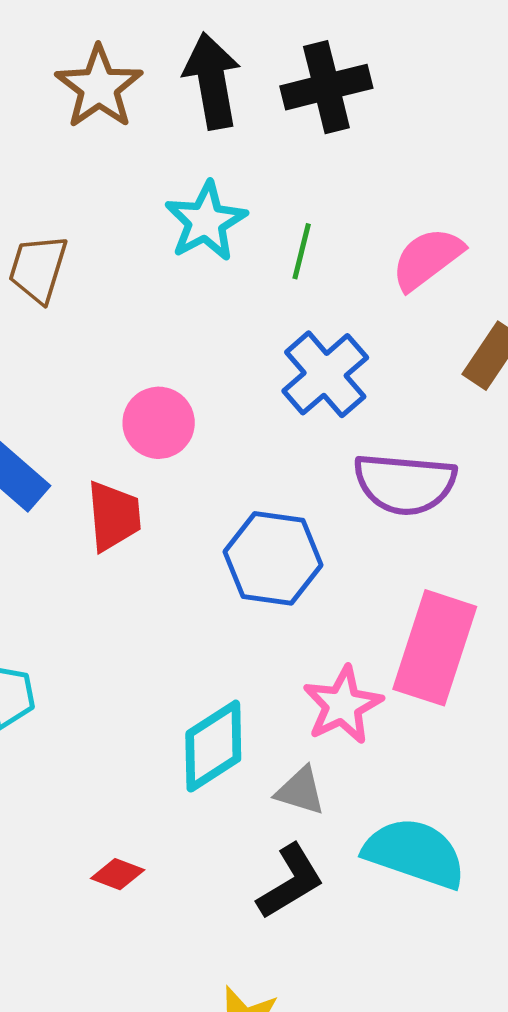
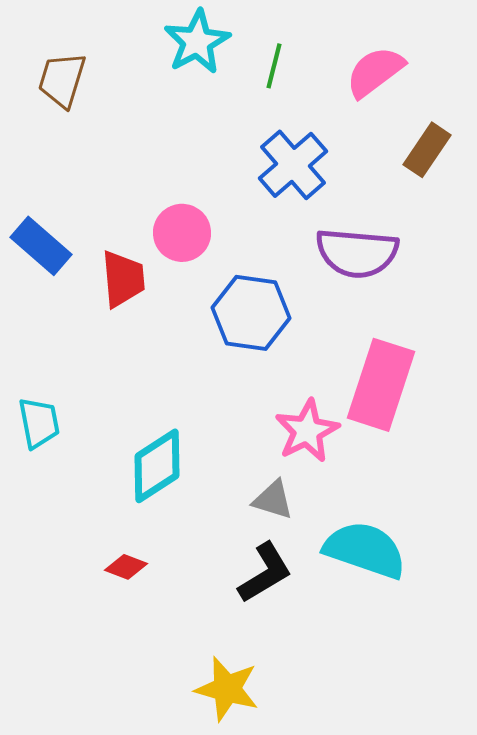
pink circle: (159, 423) -> (182, 233), moved
cyan diamond: (213, 746) -> (157, 466), moved

